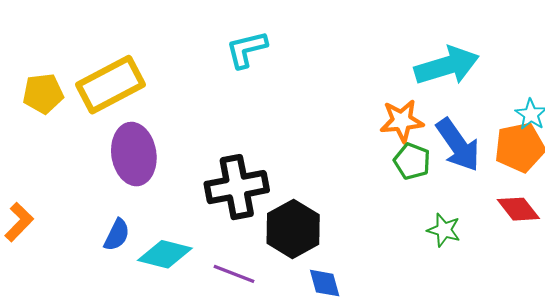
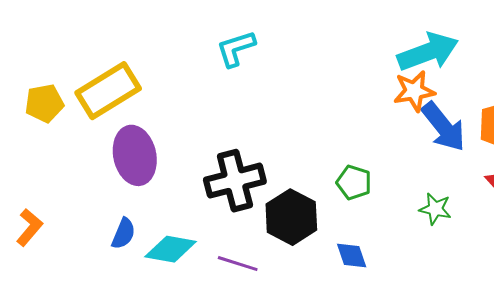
orange star: (402, 121) -> (414, 91), moved
green pentagon: (412, 161) -> (354, 183), moved
blue diamond: (325, 283) -> (352, 256), moved

